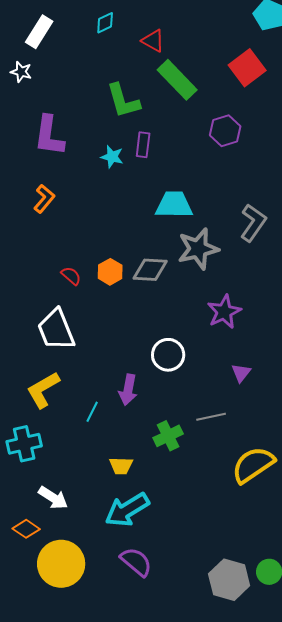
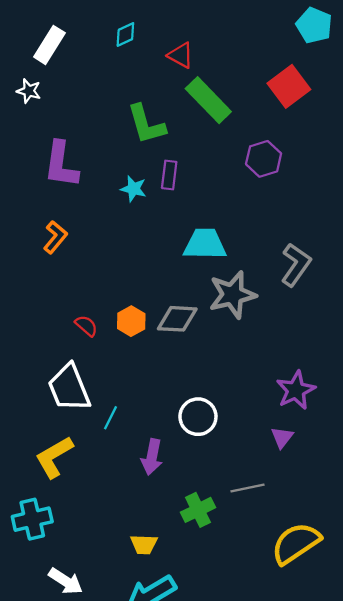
purple star: (224, 312) -> (296, 390), moved
cyan line: (92, 412) -> (110, 418), moved

